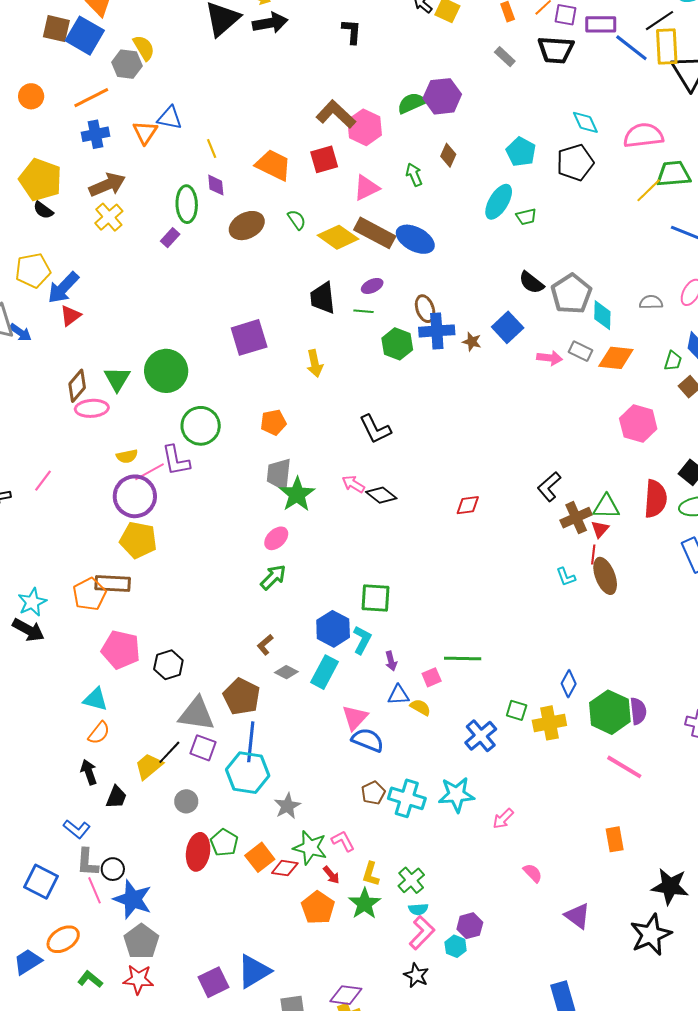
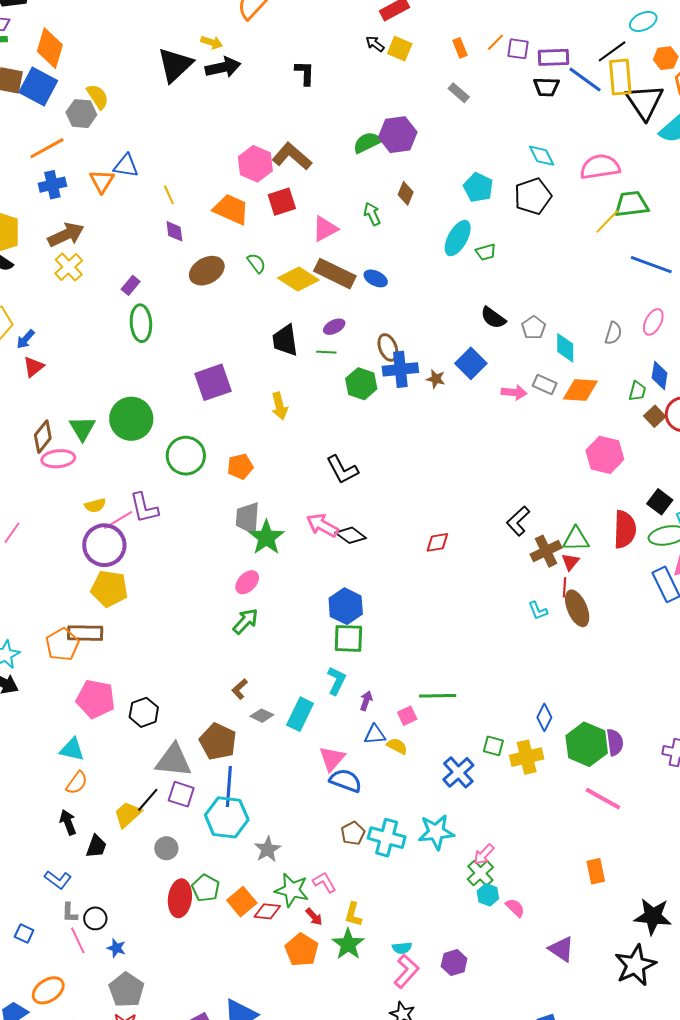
black trapezoid: (556, 50) -> (546, 87), moved, size x0.7
pink hexagon: (365, 127) -> (255, 164), moved
green ellipse: (187, 204) -> (141, 323), moved
blue ellipse: (415, 239) -> (376, 278), size x0.6
blue arrow: (63, 288) -> (26, 339), size x0.6
gray pentagon: (571, 294) -> (534, 328), size x0.6
gray semicircle: (651, 302) -> (613, 333), turned 110
green circle: (201, 426) -> (186, 456), moved
pink arrow: (353, 484) -> (322, 525), size x1.4
blue hexagon: (333, 629) -> (346, 606), moved
purple arrow: (391, 661) -> (366, 701), turned -144
gray L-shape: (87, 862) -> (70, 913), size x0.7
green cross: (411, 880) -> (480, 873), moved
blue square: (41, 882) -> (24, 934), size x0.6
blue star: (133, 899) -> (116, 948), size x0.5
cyan hexagon: (456, 946) -> (488, 895), moved

